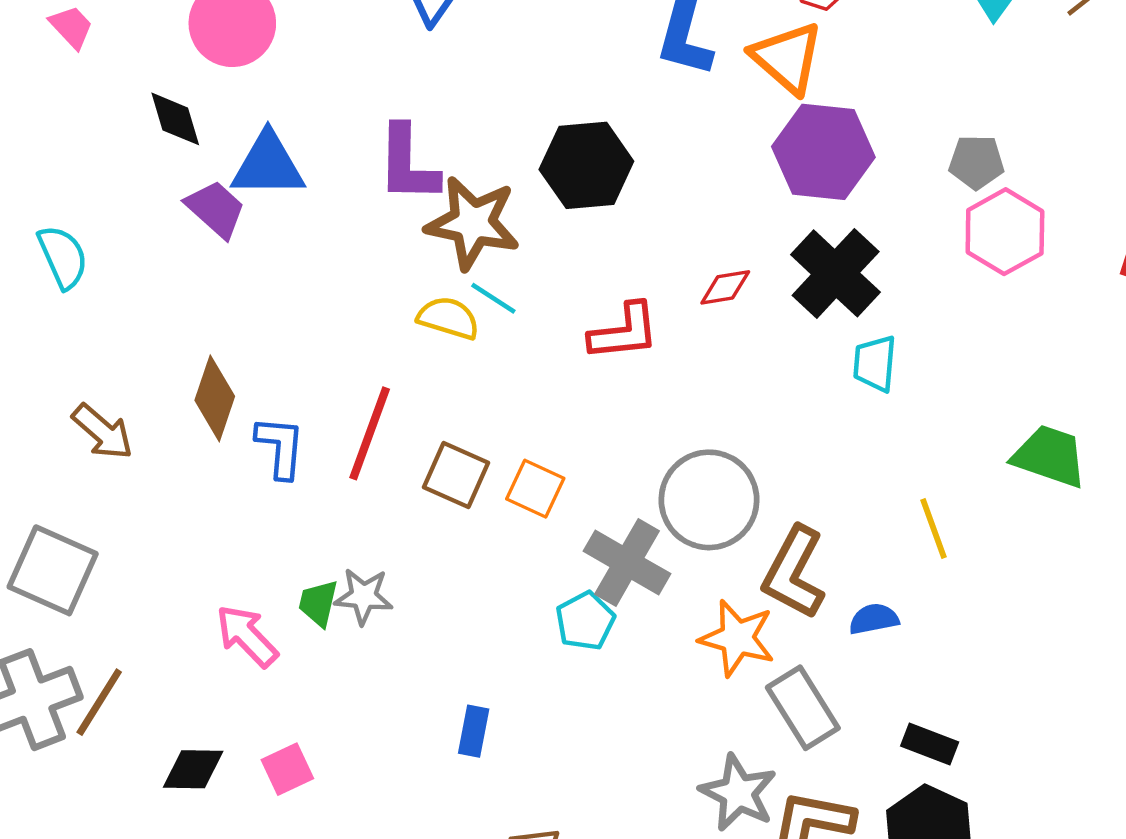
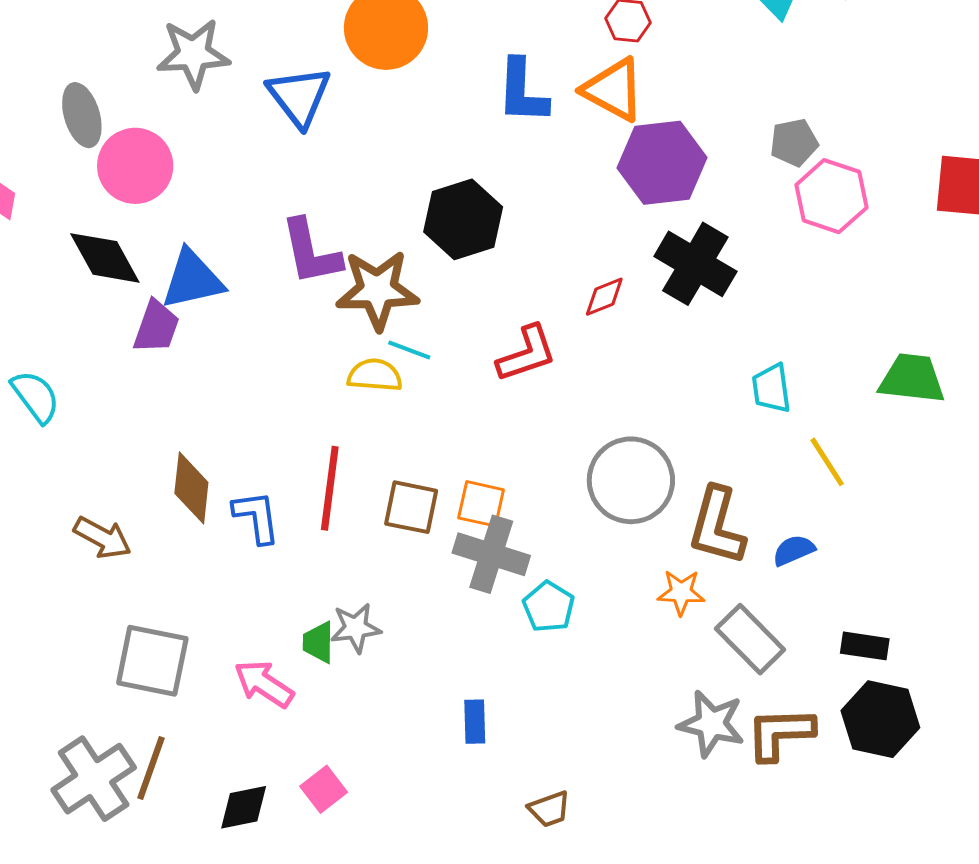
black diamond: (175, 119) -> (105, 258), size x1.4
purple trapezoid: (216, 209) -> (156, 327), turned 80
cyan trapezoid: (875, 363) -> (771, 388), moved
gray cross: (627, 562) -> (491, 554), moved
gray square: (53, 570) -> (152, 661), moved
orange star: (737, 638) -> (681, 592), size x0.7

